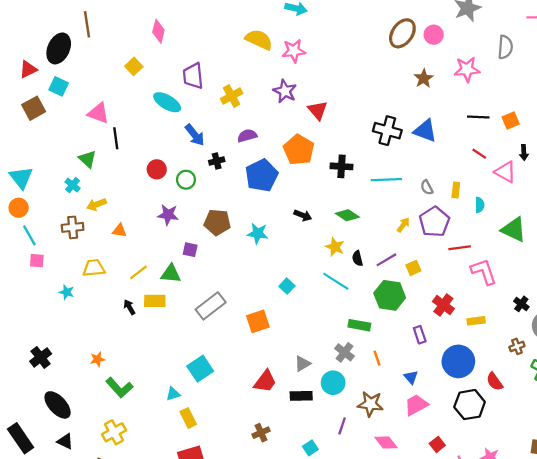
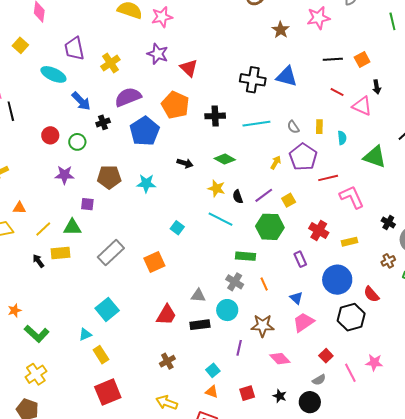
purple semicircle: (247, 136) -> (128, 97), size x1.5
orange triangle: (119, 231) -> (19, 208), moved
gray triangle: (302, 364) -> (198, 296), turned 42

